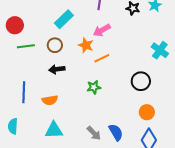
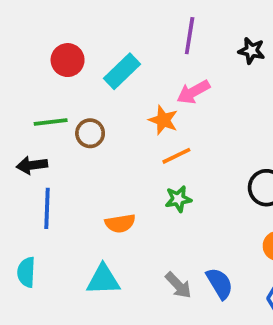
red circle: (15, 25) -> (68, 60), moved
brown circle: (55, 45) -> (90, 133), moved
orange line: (102, 58) -> (176, 156), moved
black arrow: (57, 69) -> (32, 165), moved
orange semicircle: (50, 100) -> (120, 223), moved

